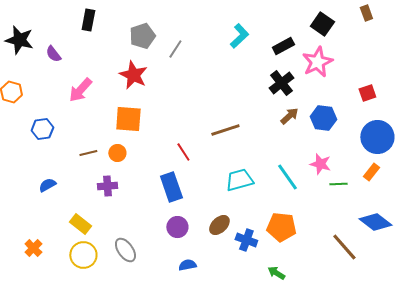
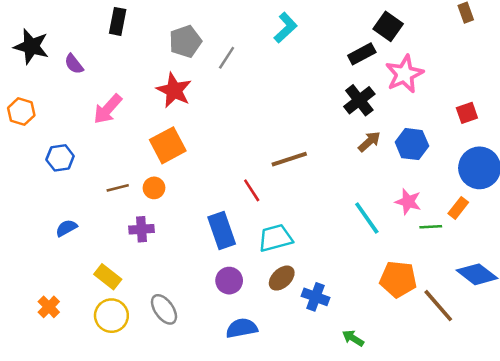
black square: (322, 24) -> (388, 26), moved
cyan L-shape: (239, 36) -> (285, 28), moved
orange square: (128, 119) -> (168, 145), turned -32
red line: (183, 152) -> (252, 190), moved
orange rectangle: (371, 172) -> (458, 208), moved
cyan trapezoid: (239, 180) -> (275, 238), moved
orange pentagon: (281, 227) -> (398, 279), moved
blue semicircle: (187, 265) -> (242, 328), size x1.4

